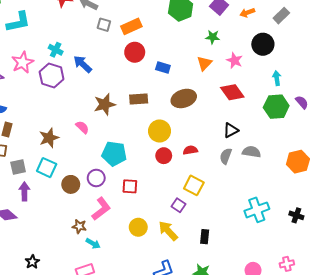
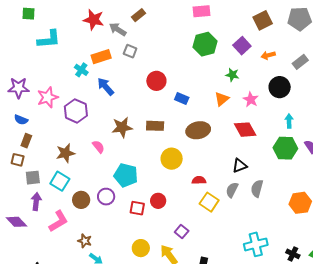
orange rectangle: (131, 26) -> (101, 57), moved
pink star: (23, 62) -> (48, 97), moved
purple hexagon: (52, 75) -> (76, 111), moved
gray semicircle: (251, 152) -> (257, 188), turned -90
red circle: (164, 156) -> (158, 201), moved
yellow square: (194, 185) -> (209, 202), moved
pink L-shape: (101, 209) -> (58, 221), moved

